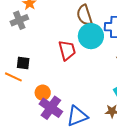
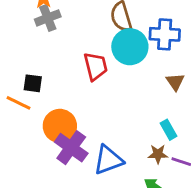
gray cross: (19, 20) -> (48, 18), moved
orange circle: (43, 93) -> (60, 126), size x1.5

